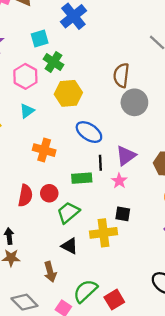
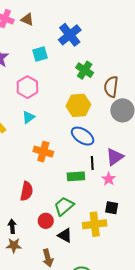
green cross: (53, 62) -> (85, 70), moved
yellow hexagon: (68, 93) -> (78, 105), moved
red circle: (49, 193) -> (46, 221), moved

